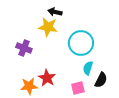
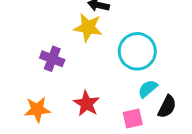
cyan semicircle: (88, 68) -> (148, 89), turned 32
orange star: (29, 86) -> (37, 110), moved

